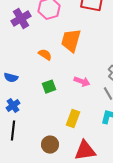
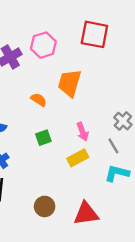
pink arrow: (82, 82) -> (83, 132), turned 49
yellow rectangle: (73, 119) -> (78, 158), moved, turned 42

